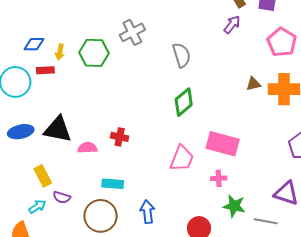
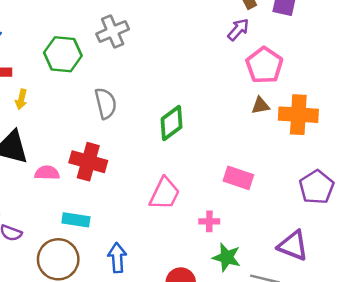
pink pentagon: (282, 42) -> (264, 65), moved
yellow arrow: (60, 52) -> (21, 99), moved
gray semicircle: (182, 55) -> (106, 103), moved
red cross: (120, 137) -> (88, 162), size x1.6
pink rectangle: (223, 144) -> (238, 178), moved, size x0.7

